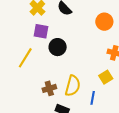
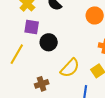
yellow semicircle: (73, 86) -> (70, 68), moved, turned 30

